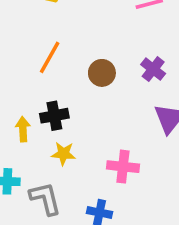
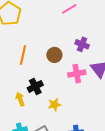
yellow star: (63, 154) -> (54, 105), moved
pink cross: (123, 167) -> (77, 74), moved

